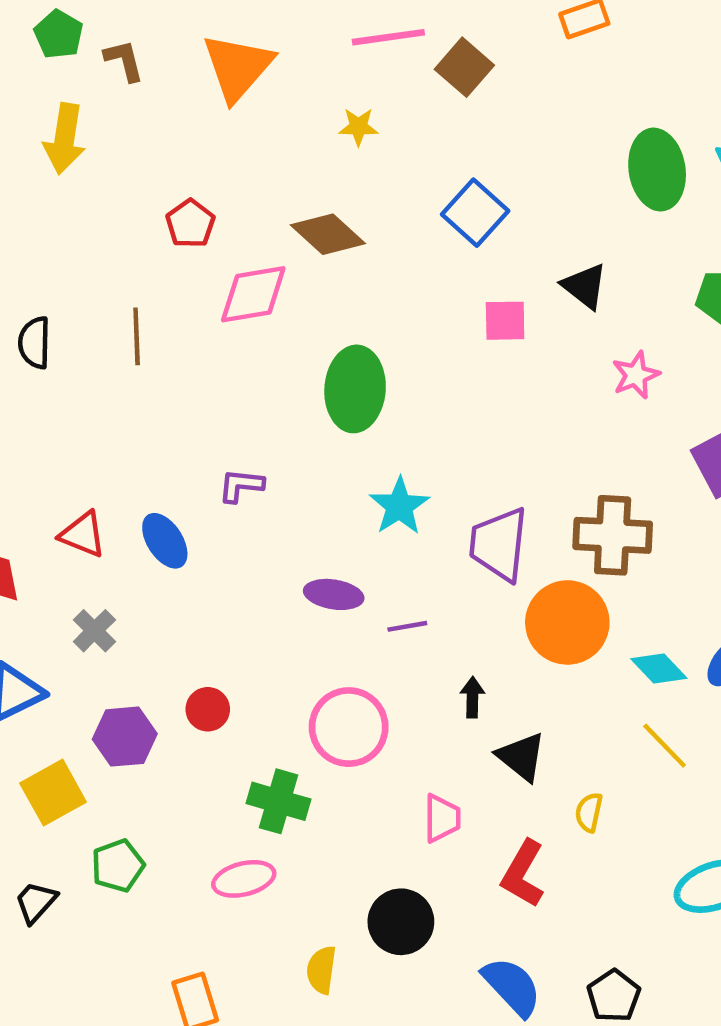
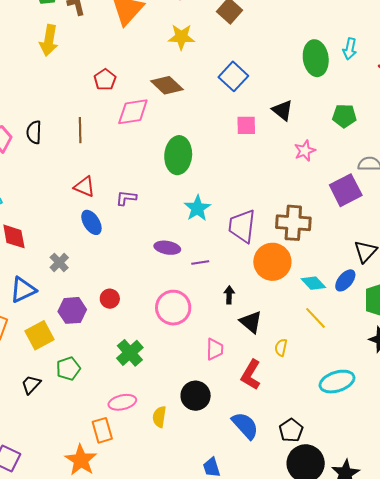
yellow star: (358, 127) -> (181, 37), size x1.5
red triangle: (83, 534) -> (84, 187), moved
green cross: (278, 801) -> (130, 353), moved, turned 32
pink ellipse: (244, 879) -> (122, 402), moved

